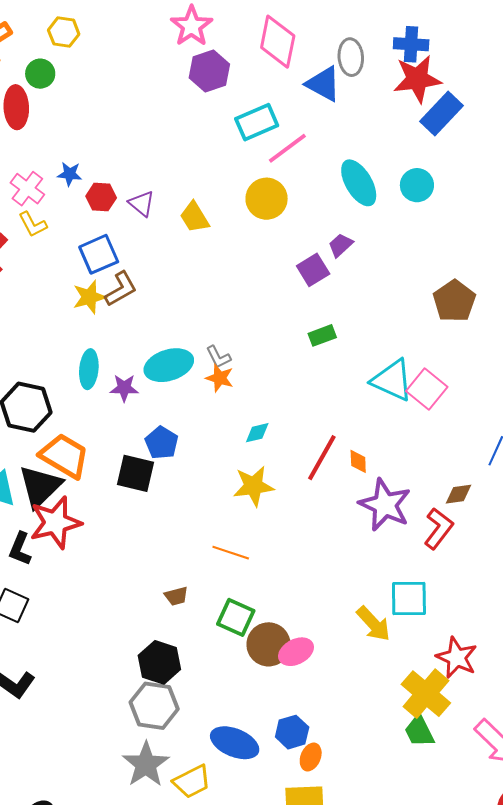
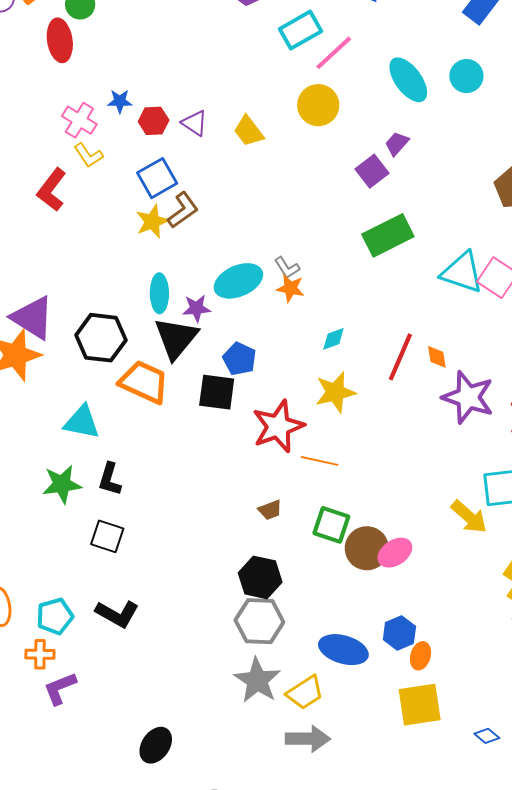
green rectangle: (322, 335) -> (388, 235), size x1.8
black triangle: (40, 486) -> (176, 338), moved
red star: (55, 523) -> (278, 426), moved

